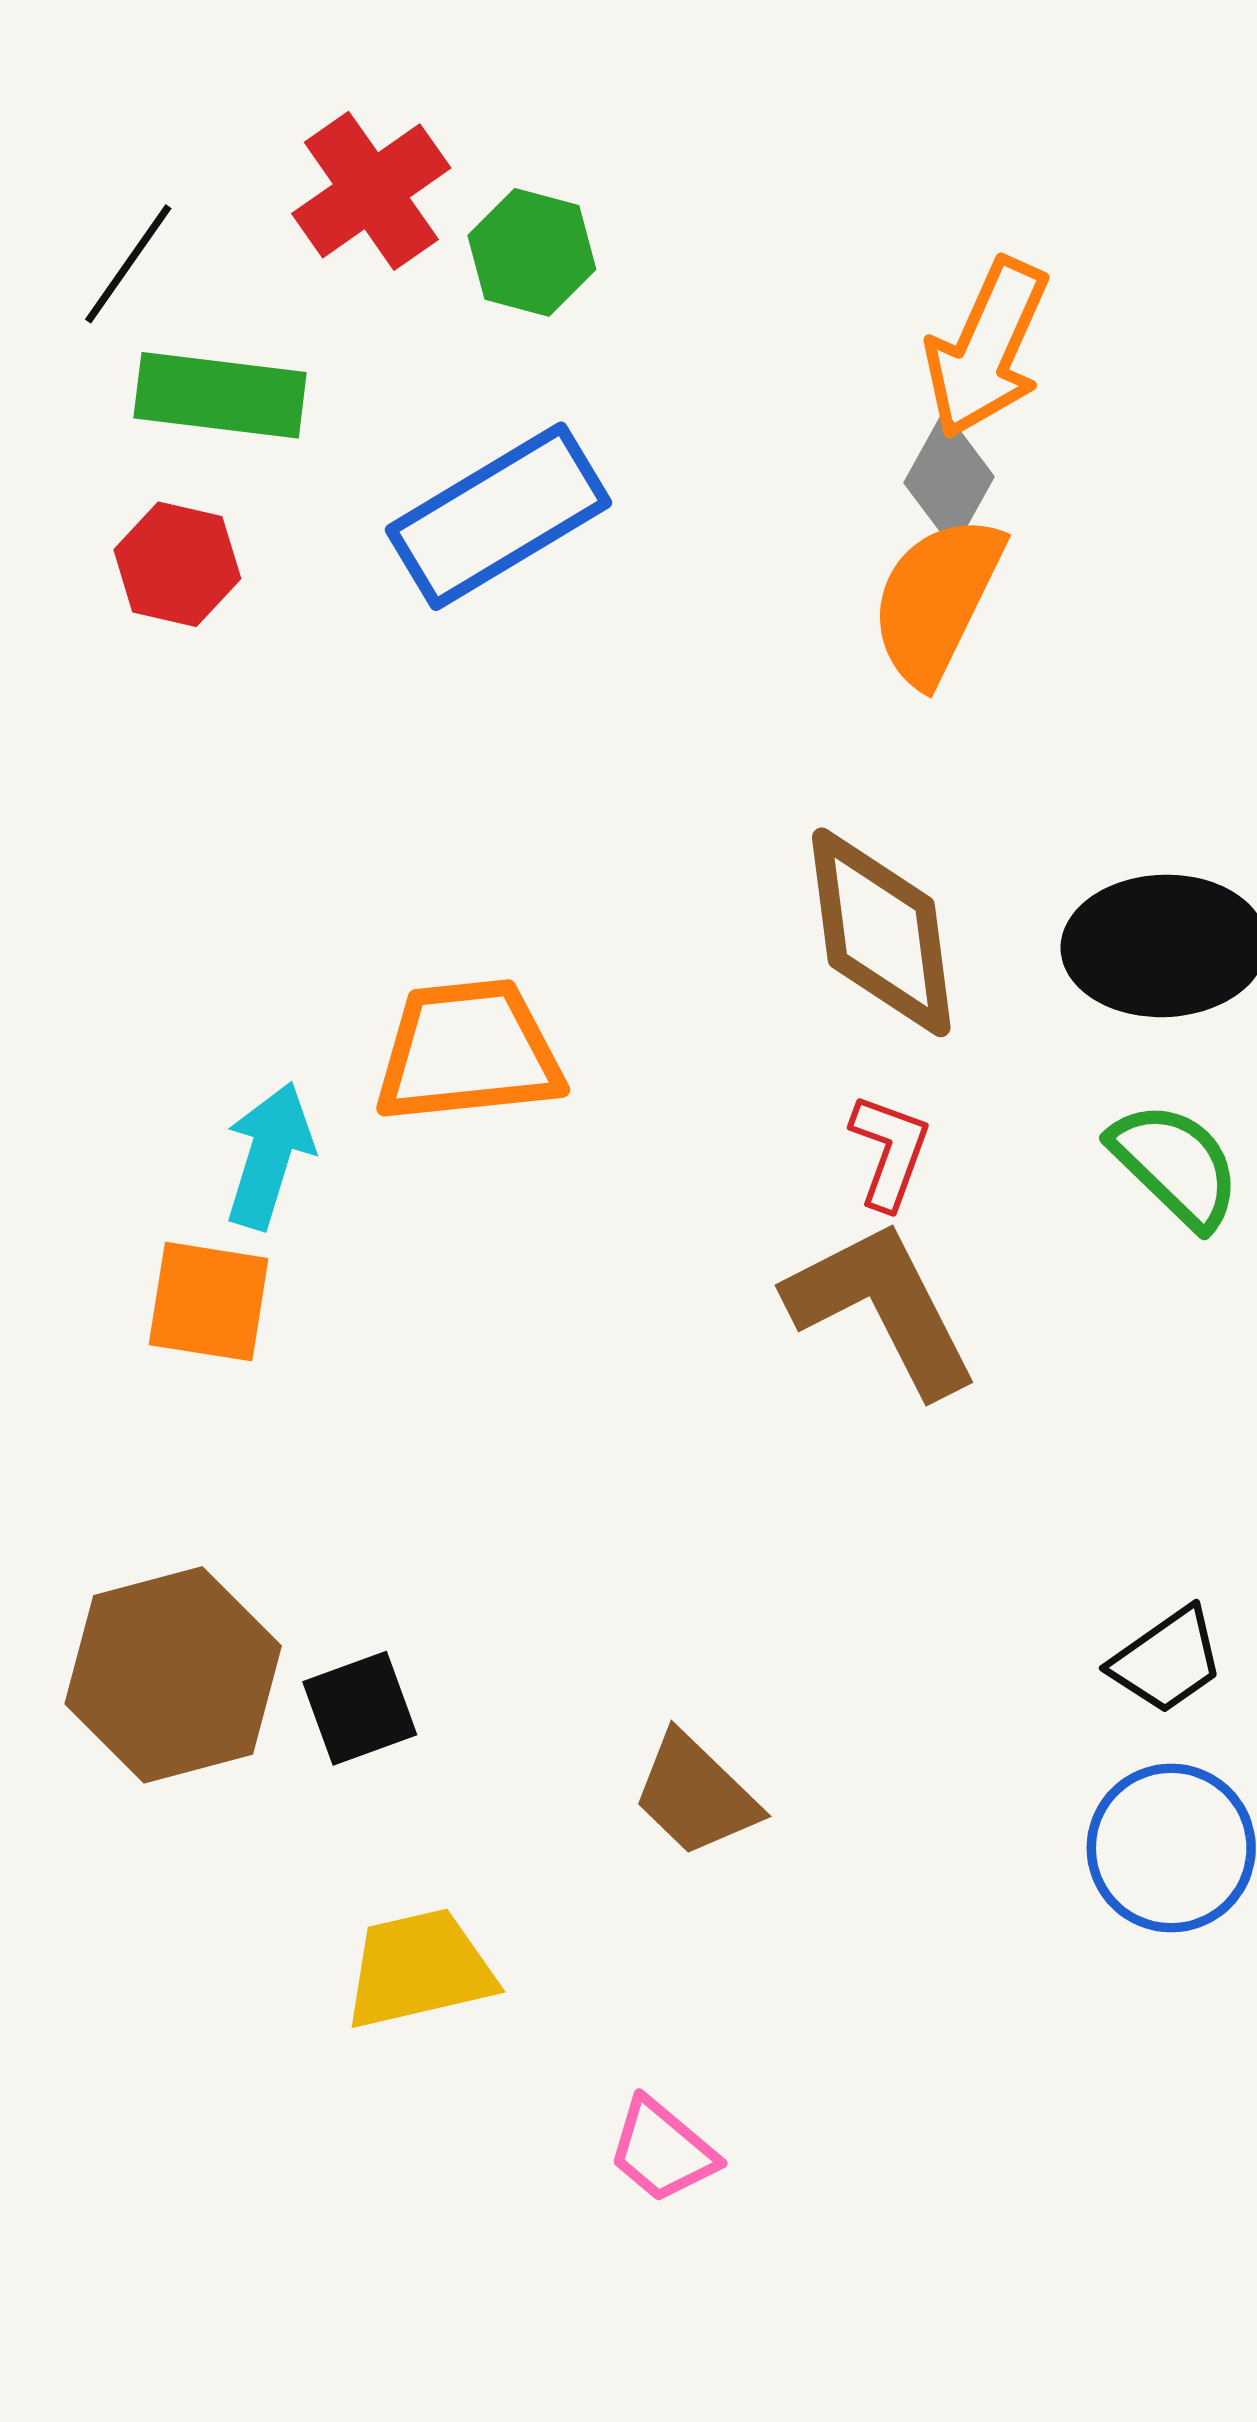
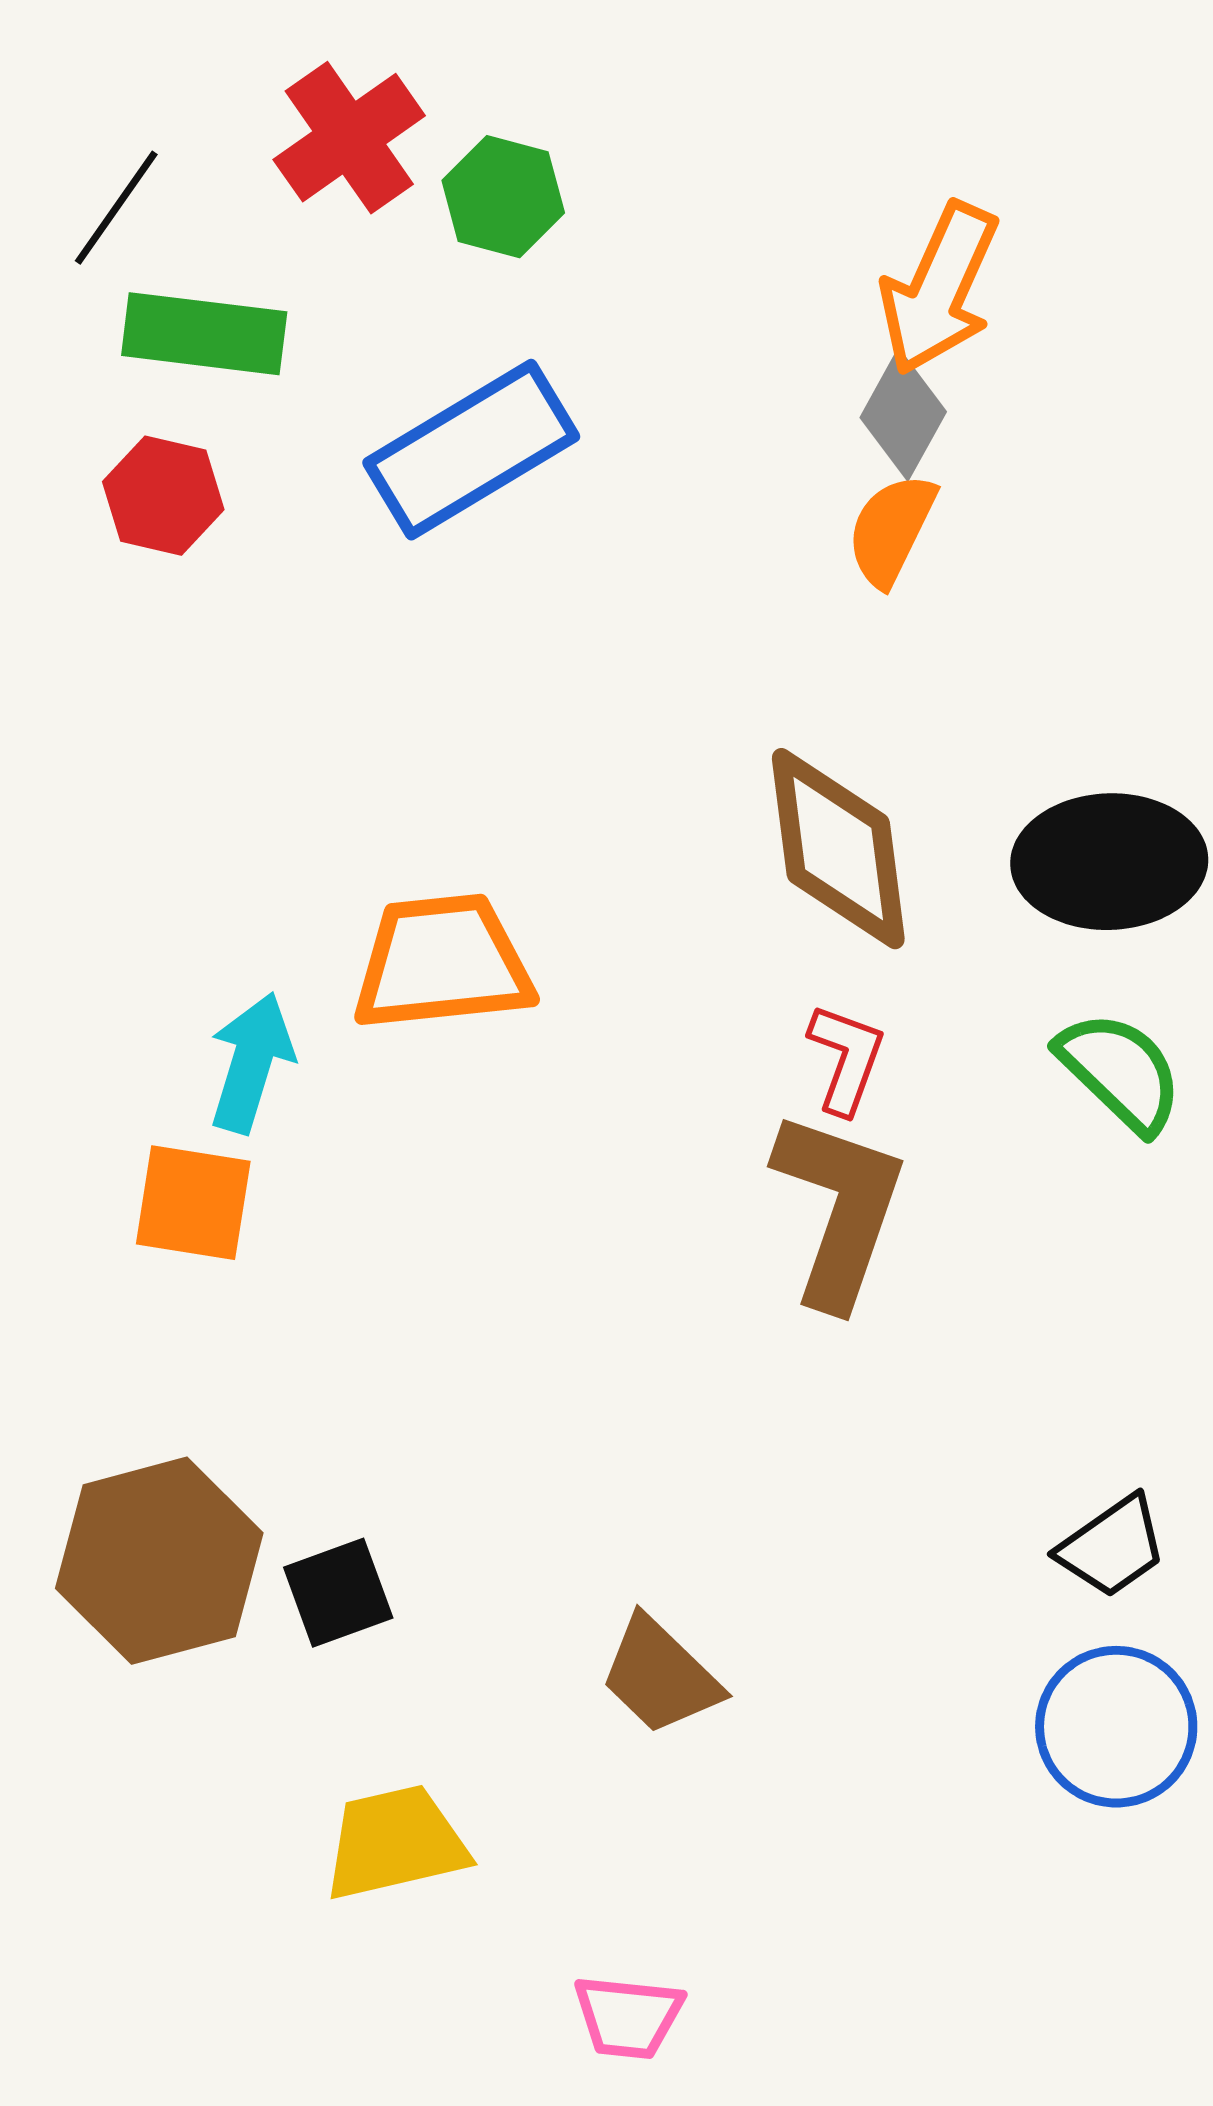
orange semicircle: (937, 600) -> (891, 530), size x0.7
brown L-shape: (882, 1308) -> (839, 1209), turned 46
pink trapezoid: (662, 2150) -> (628, 2017), turned -34

